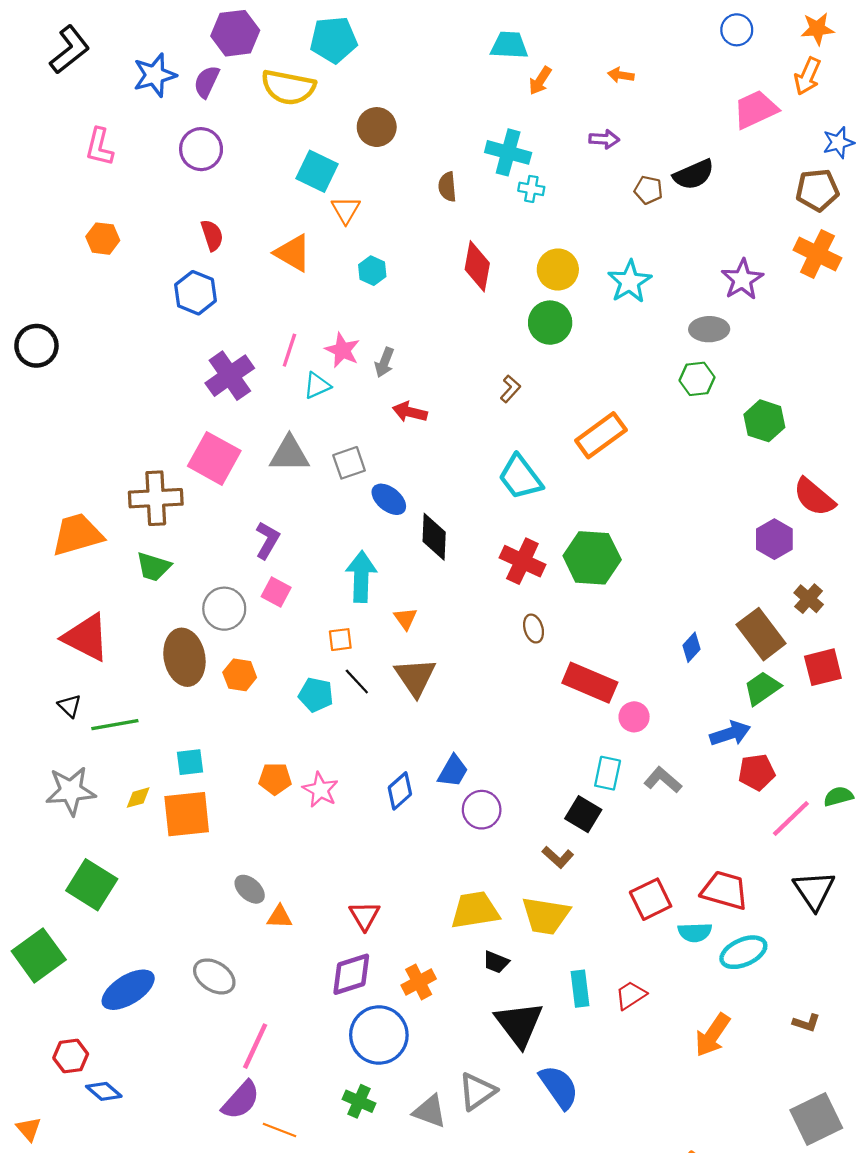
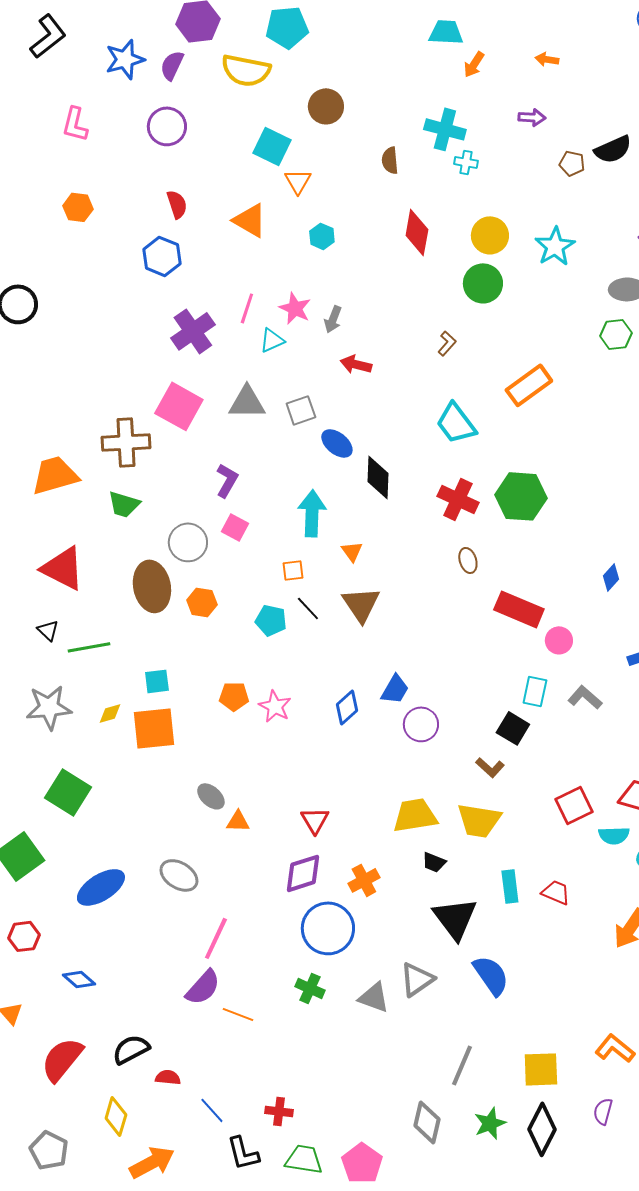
red trapezoid: (631, 995) -> (556, 892), turned 56
red hexagon: (71, 1056) -> (24, 936), moved

